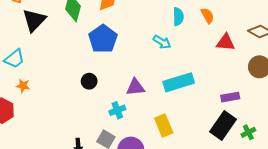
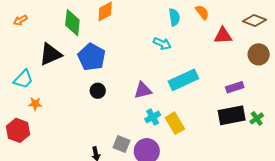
black triangle: (34, 20) -> (50, 54), moved, turned 30
blue pentagon: (103, 39) -> (92, 57), moved
cyan cross: (117, 110) -> (153, 117), moved
black rectangle: (223, 125) -> (232, 115), turned 52

